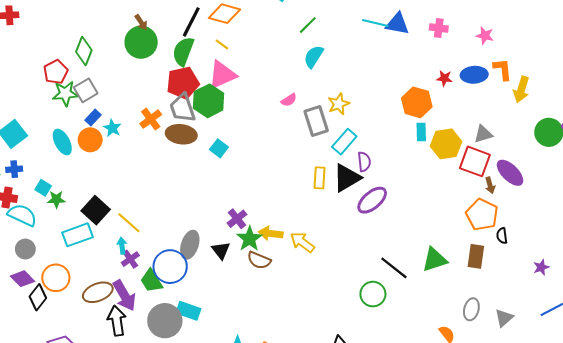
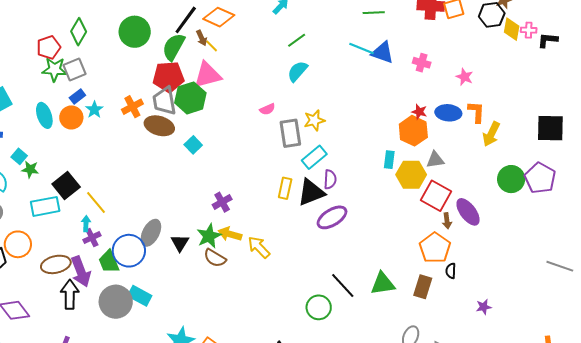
brown arrow: (141, 22) -> (202, 38), moved
orange hexagon: (417, 102) -> (413, 131), moved
gray triangle: (483, 134) -> (435, 160), moved
purple cross: (237, 219) -> (222, 202), moved

